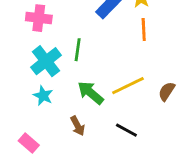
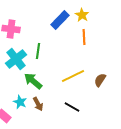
green arrow: (91, 93) -> (33, 81), moved
cyan star: (43, 96) -> (20, 102), moved

